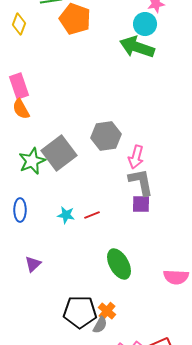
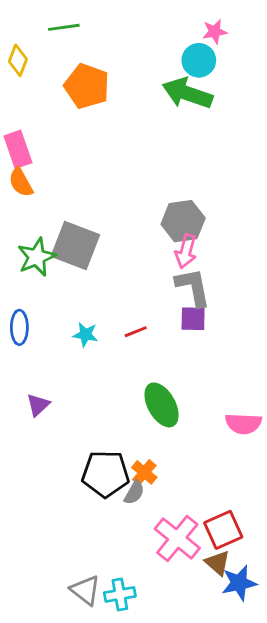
orange pentagon: (75, 19) -> (87, 86), moved
gray hexagon: (106, 136) -> (183, 221), moved
gray square: (59, 153) -> (75, 246), turned -32
red line: (92, 215) -> (136, 332), moved

